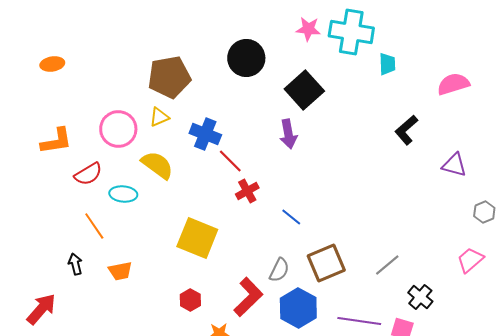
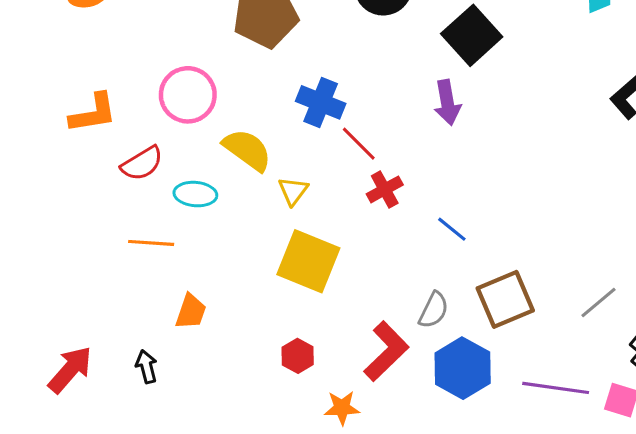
yellow triangle: (159, 117) -> (293, 191), moved, turned -30
orange line: (94, 226) -> (151, 243), turned -52
black arrow: (75, 264) -> (147, 367), moved
orange trapezoid: (120, 271) -> (191, 312), turned -60

